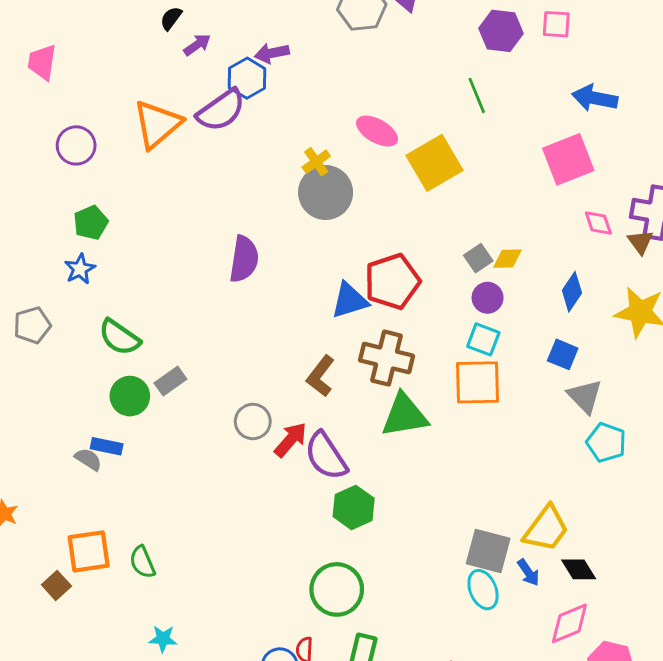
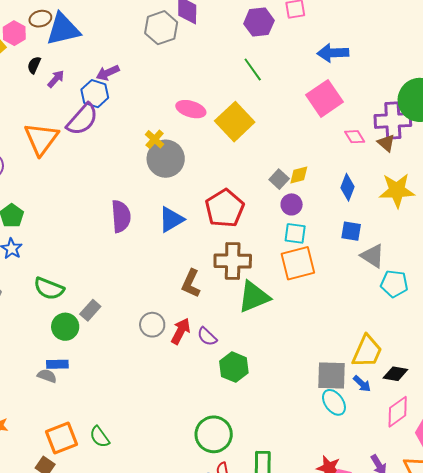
blue triangle: (350, 300) -> (171, 219), moved
purple semicircle: (326, 456) -> (207, 337), size x0.6
black diamond: (579, 569) -> (395, 374), turned -35
green circle: (337, 589) -> (214, 434), moved

